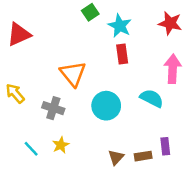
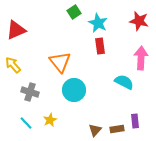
yellow arrow: (15, 93) -> (13, 65), moved
cyan circle: (106, 106) -> (74, 90), moved
gray cross: (53, 108) -> (30, 92), moved

